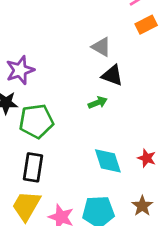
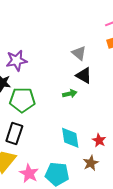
brown star: (142, 206) -> (91, 163), moved

